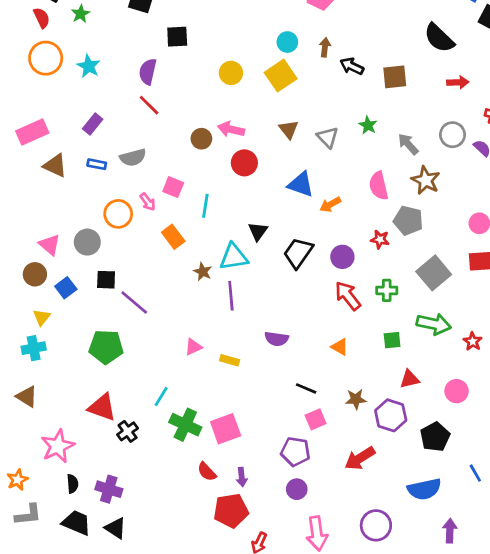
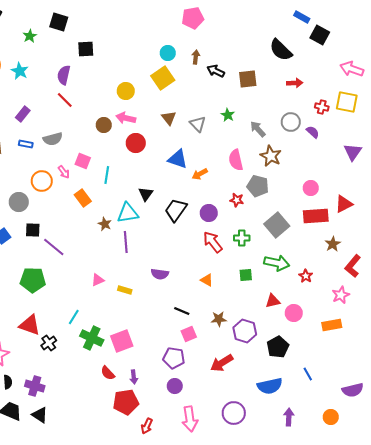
green star: (81, 14) -> (30, 36), moved
yellow circle: (231, 73) -> (126, 91), moved
red triangle: (410, 379) -> (273, 301), moved

